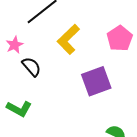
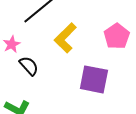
purple square: (96, 81) -> (94, 79), turned 32

